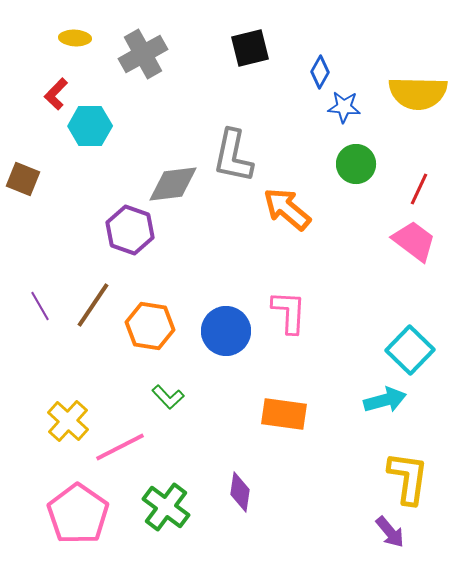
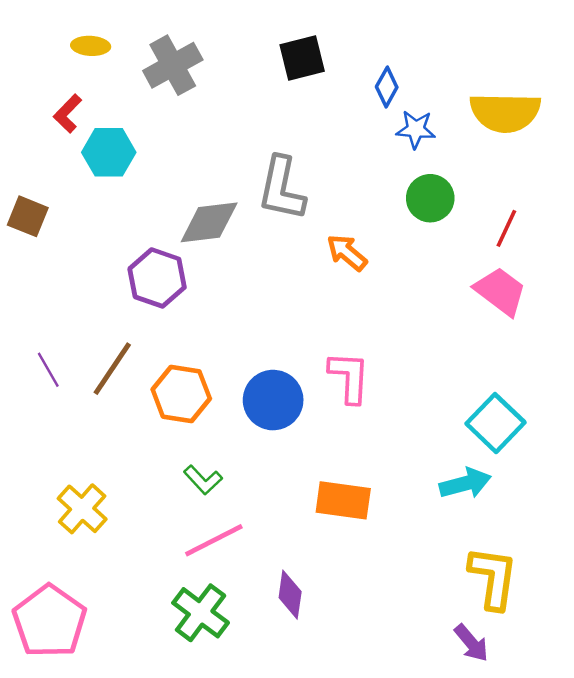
orange arrow: (287, 209) -> (347, 253), size x0.7
pink line: (120, 447) -> (214, 540), moved
pink pentagon: (78, 514) -> (49, 621), moved

